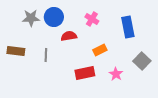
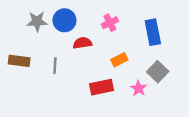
pink cross: (92, 19) -> (110, 23), turned 32
gray square: (142, 61) -> (158, 72), moved

